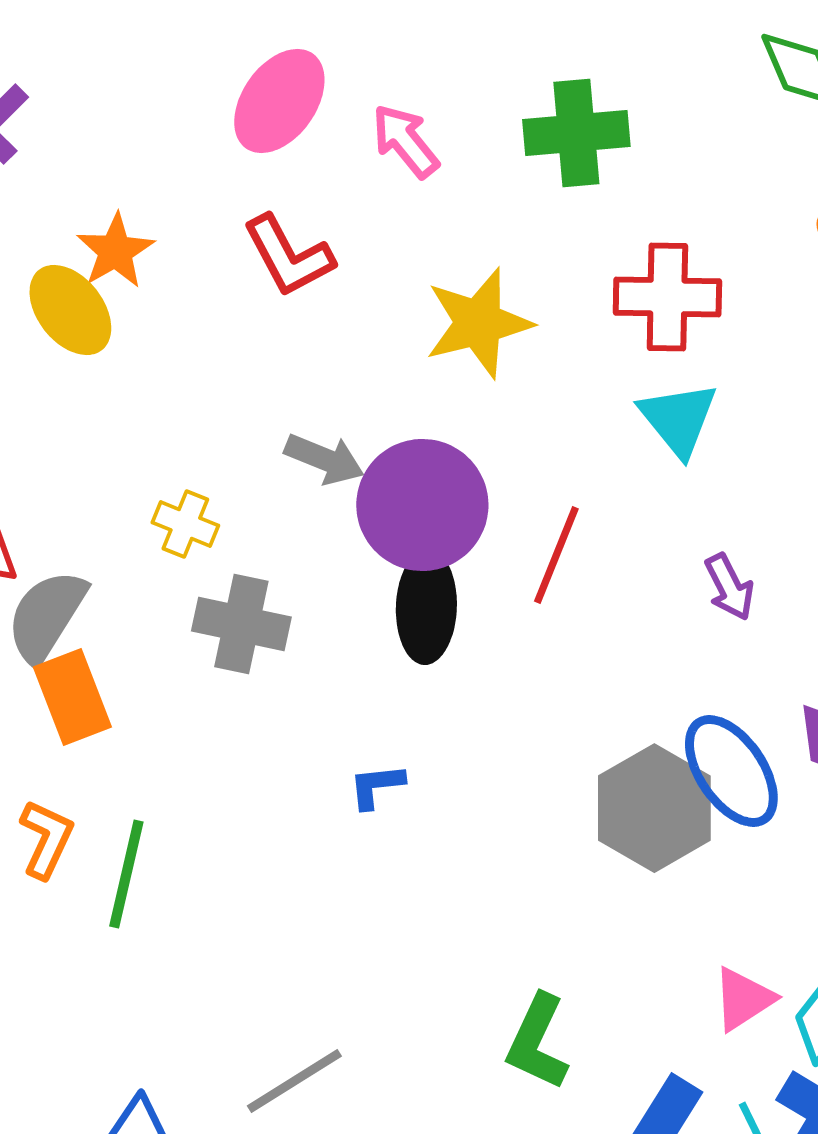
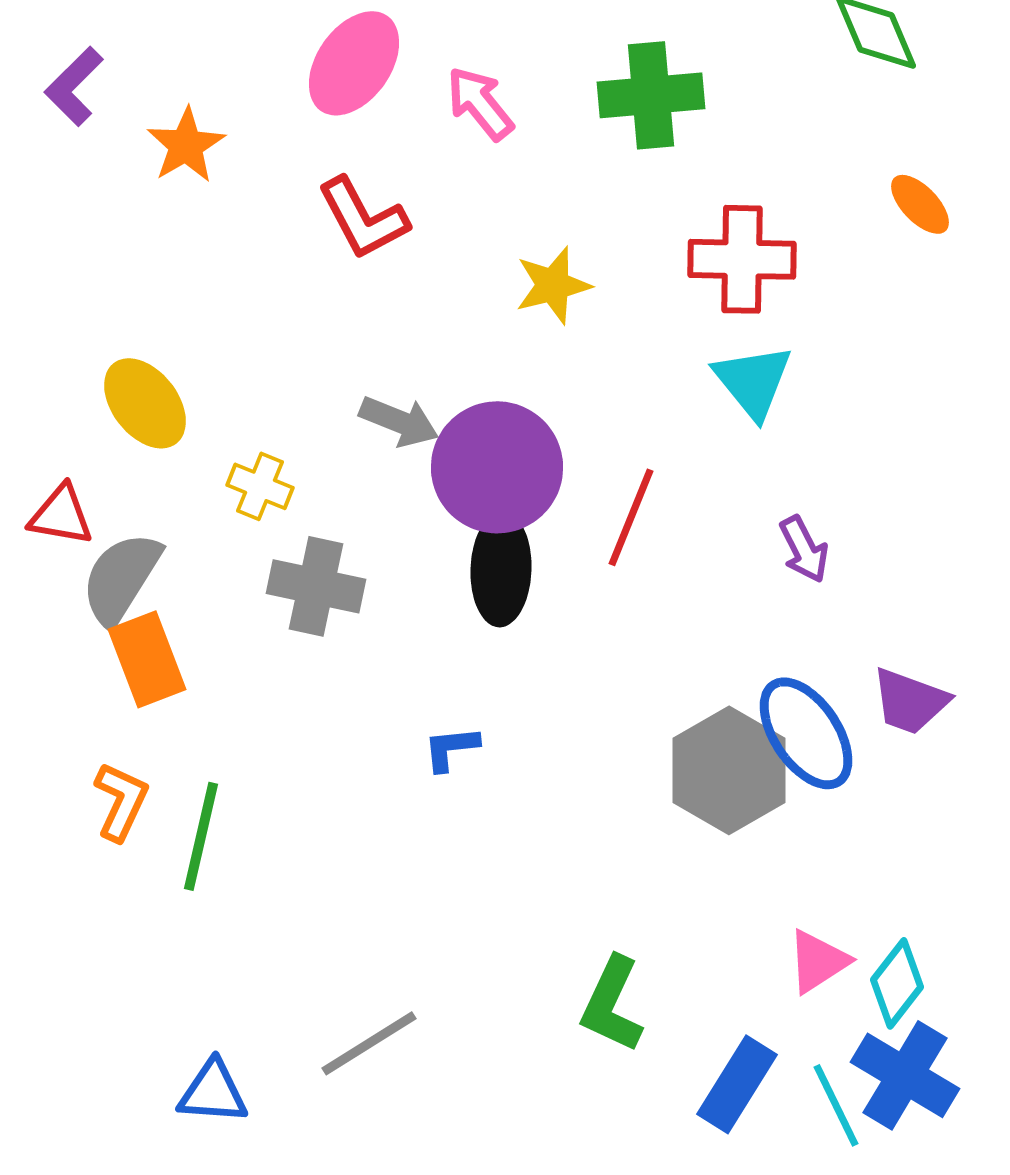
orange star: (115, 251) -> (186, 145), moved
yellow ellipse: (70, 310) -> (145, 403), moved
yellow star: (478, 323) -> (553, 285), size x0.7

